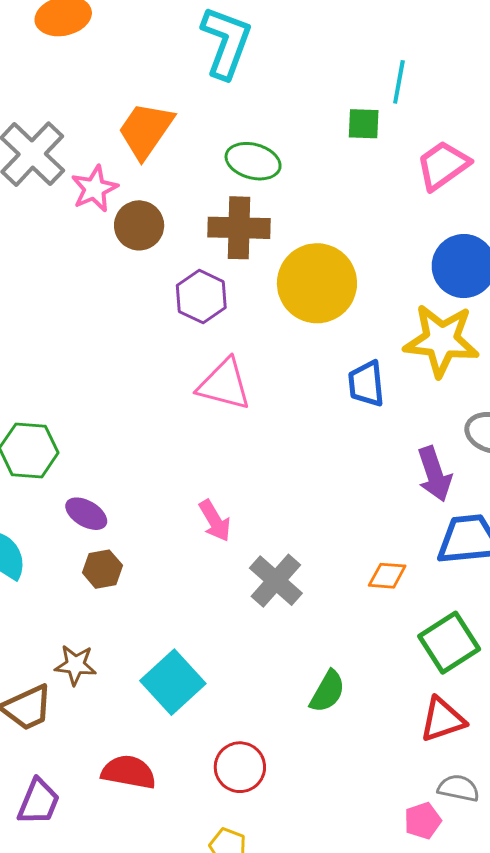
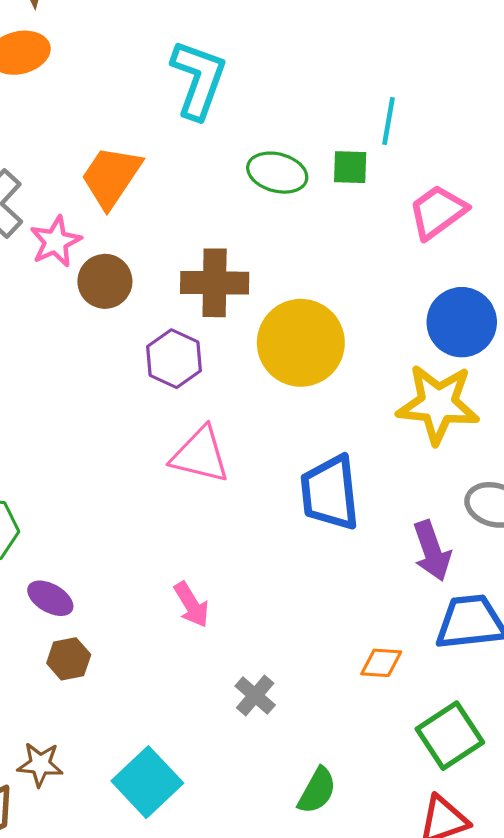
green ellipse: (253, 161) -> (277, 173), moved
blue trapezoid: (366, 384) -> (330, 493), moved, size x1.5
gray cross: (276, 581) -> (255, 695), moved, size x0.7

